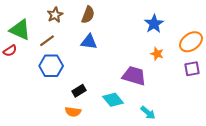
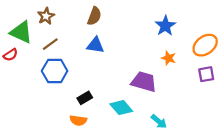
brown star: (55, 15) -> (46, 16), moved

